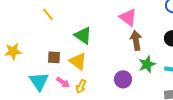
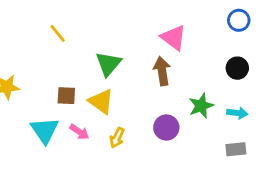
green triangle: (83, 35) -> (108, 64), turned 36
brown arrow: (136, 40) -> (162, 71), moved
yellow arrow: (81, 86) -> (117, 138), moved

